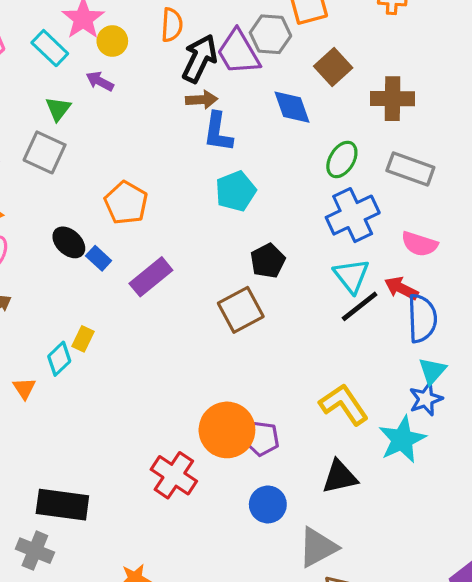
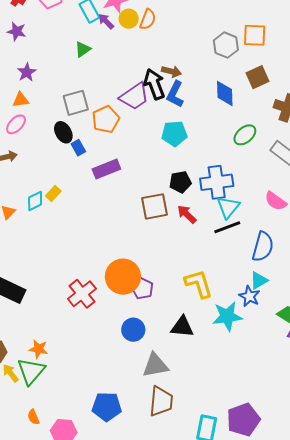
orange semicircle: (172, 25) -> (148, 19), moved
purple trapezoid: (238, 52) -> (134, 96), moved, turned -112
black arrow: (200, 59) -> (154, 84), moved, turned -64
purple arrow: (100, 81) -> (106, 21), moved
gray square: (45, 152) -> (76, 103), moved, turned 32
blue cross: (353, 215) -> (217, 182), moved
red arrow: (401, 288) -> (187, 214), moved
blue star: (426, 399) -> (249, 296), turned 30

